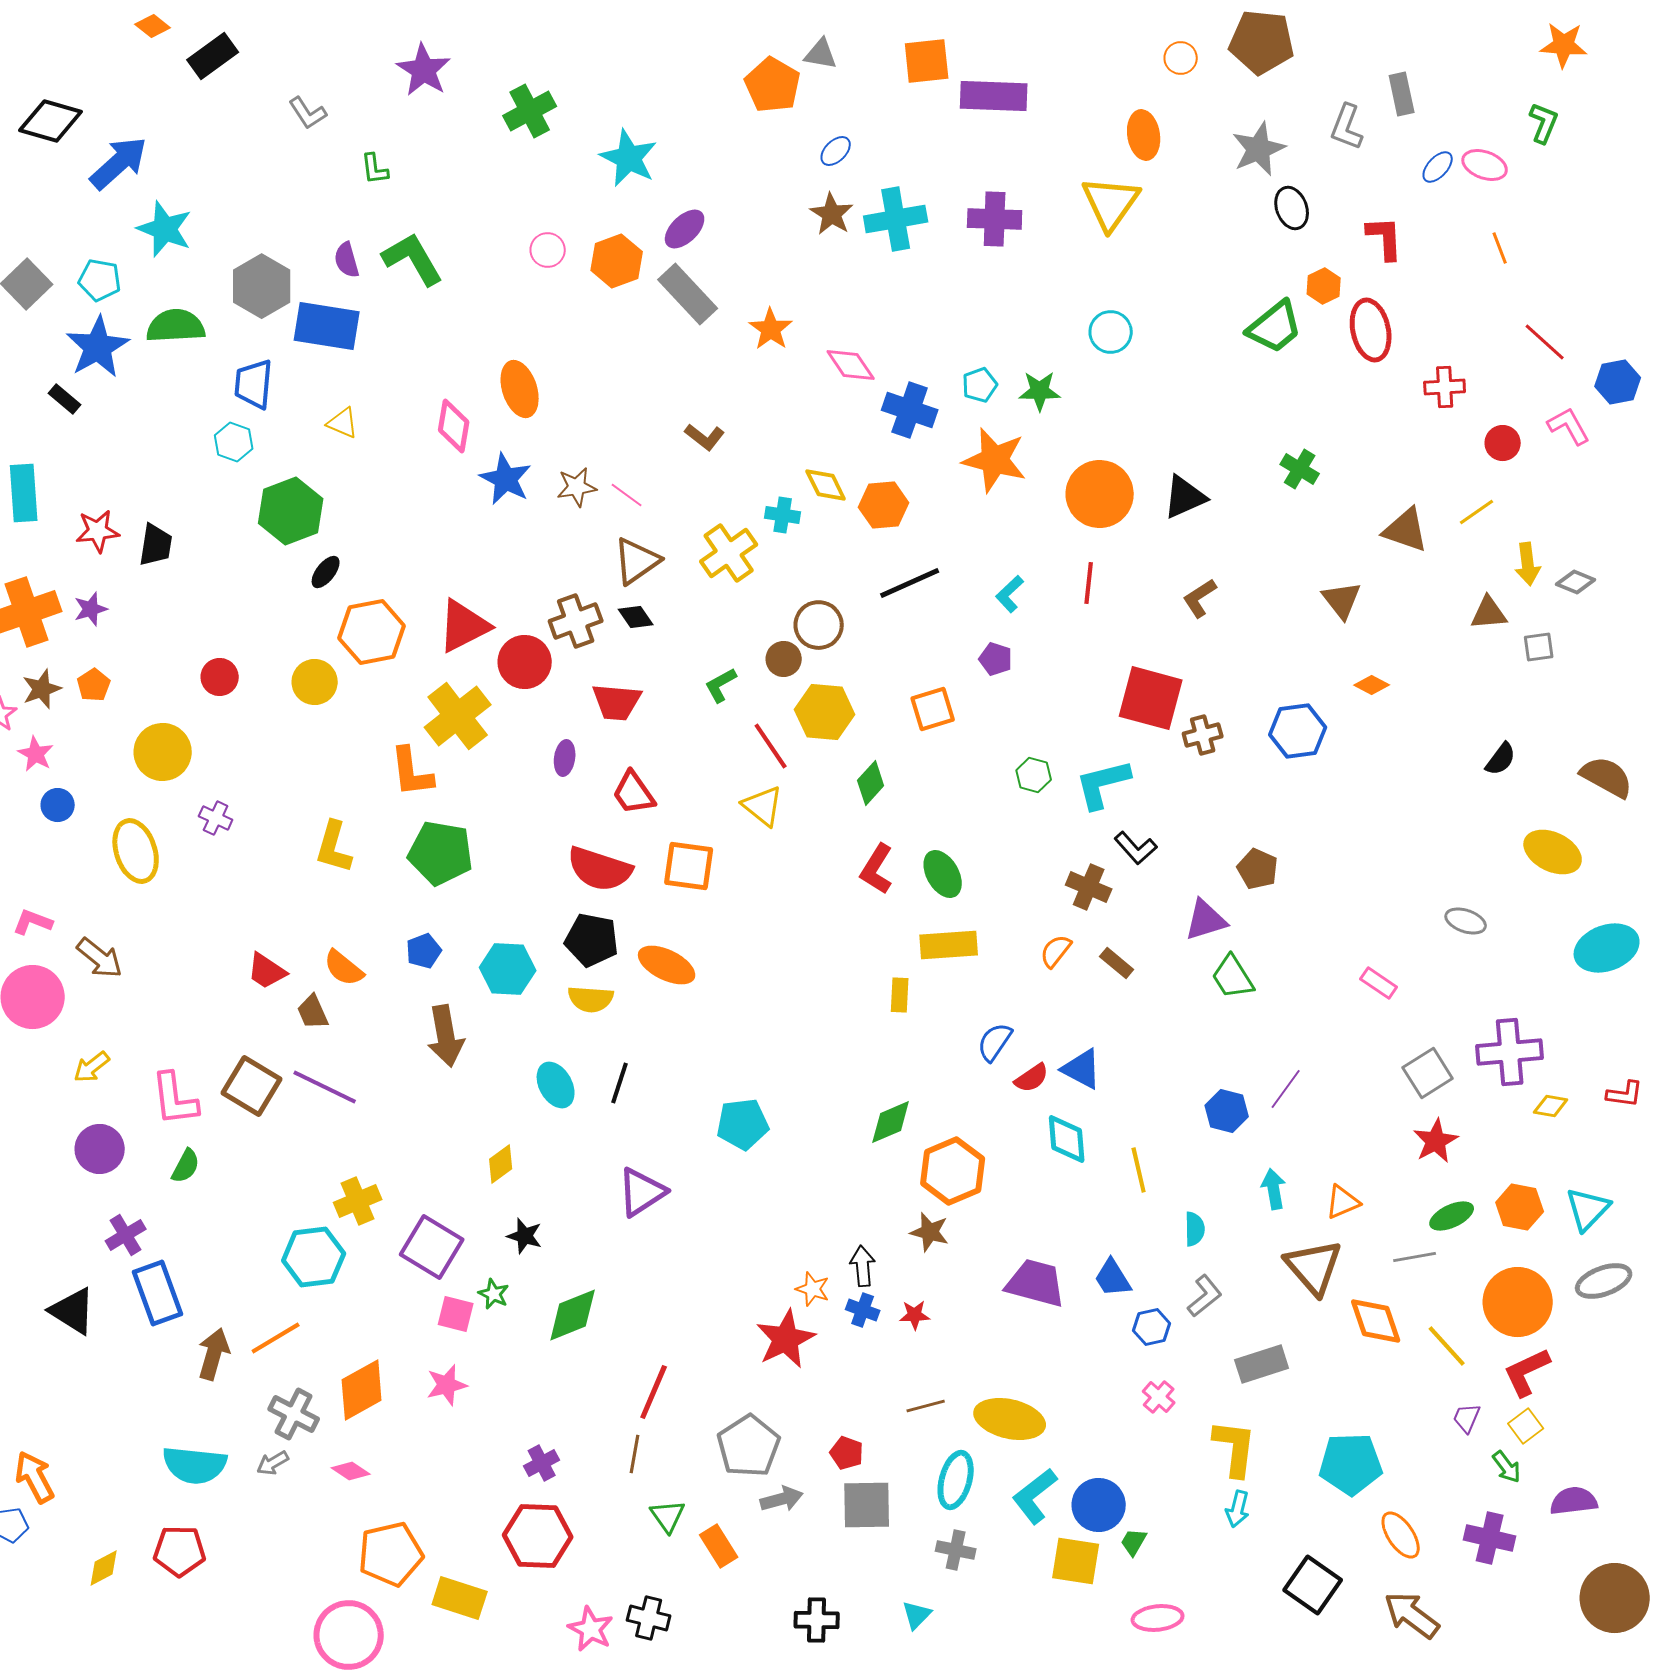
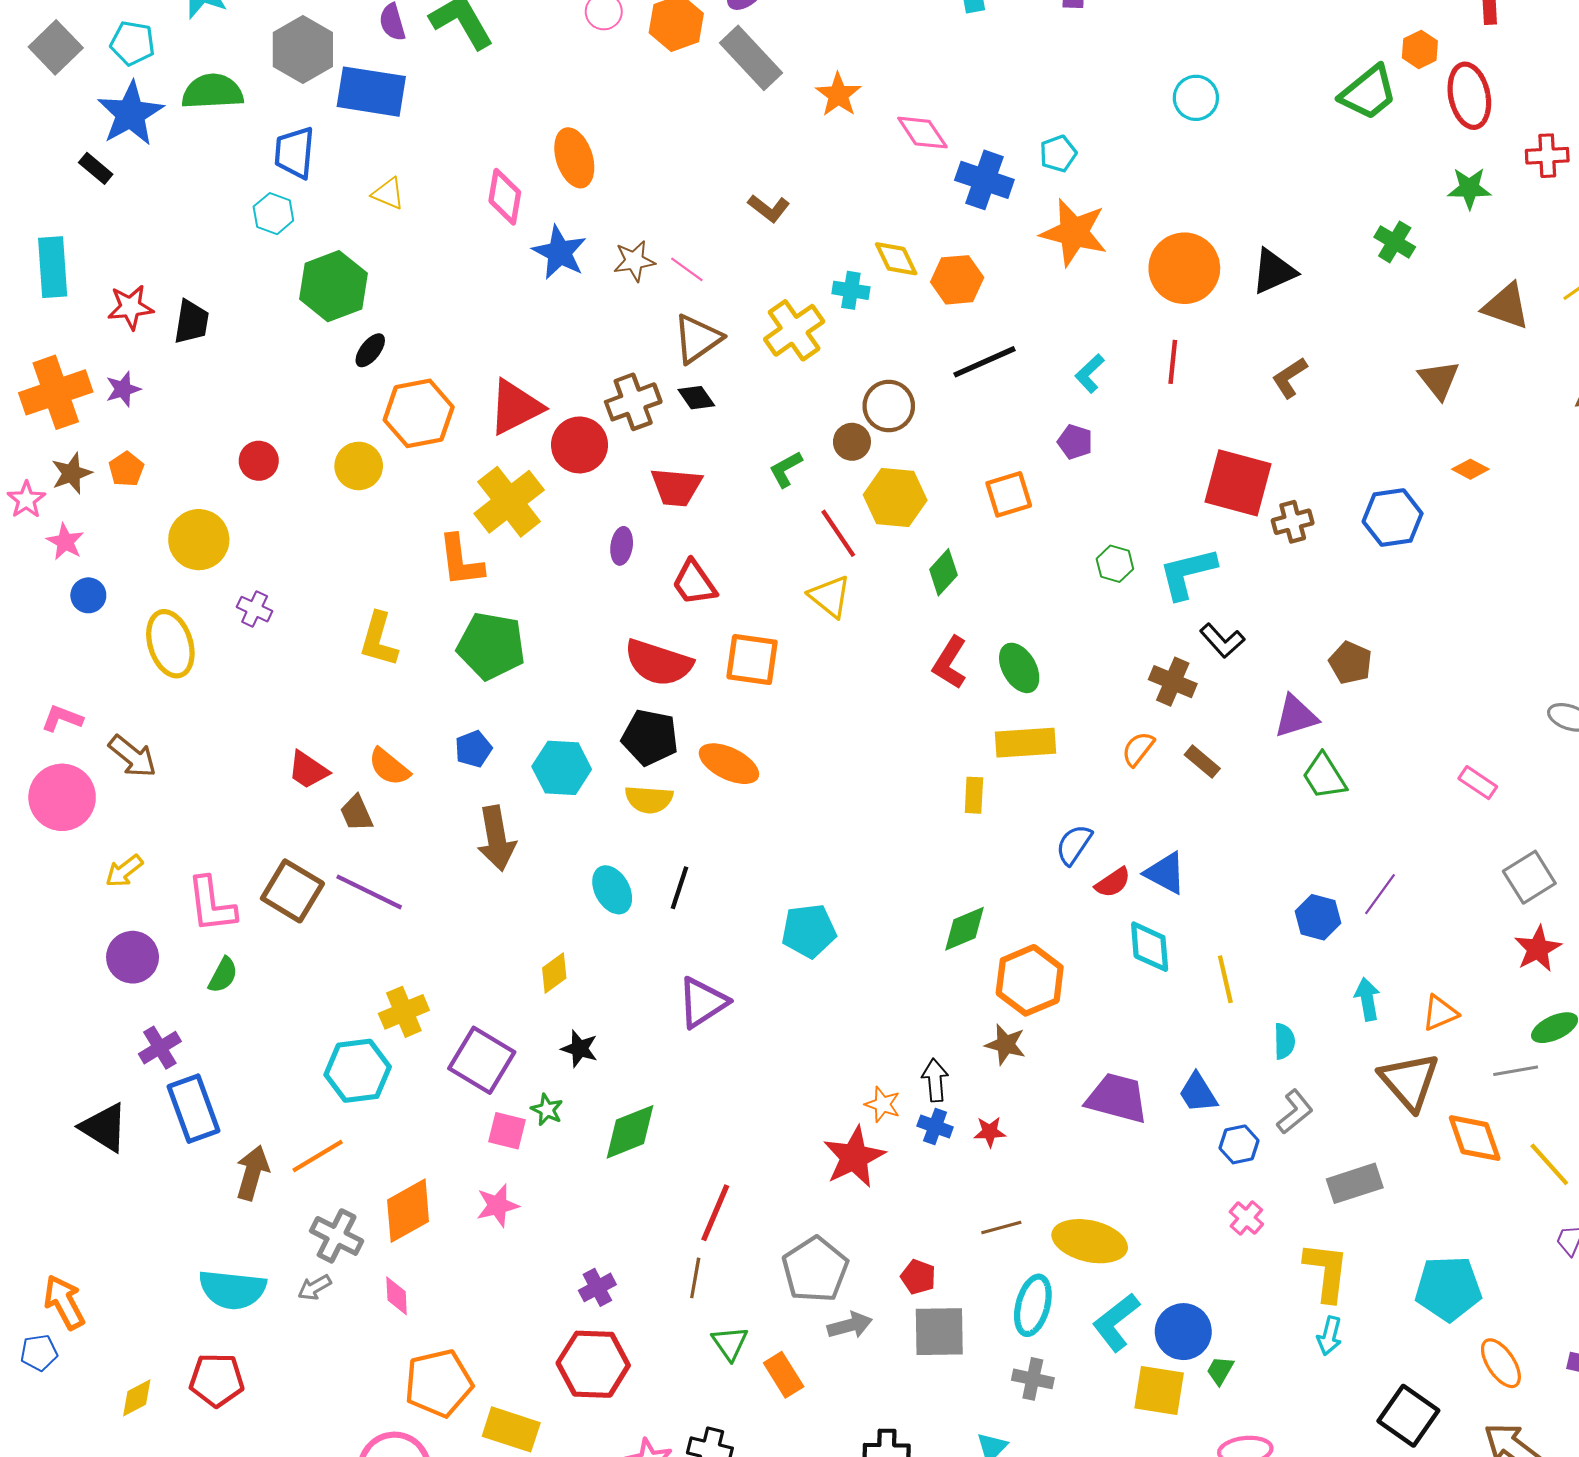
green star: (1040, 391) -> (1469, 188), moved
pink diamond: (351, 1471) -> (397, 1296), turned 54

